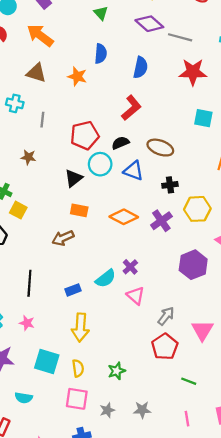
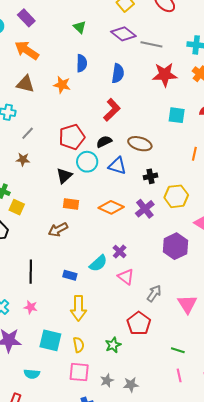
gray line: (42, 120) -> (28, 133), moved, turned 40
blue rectangle: (73, 290) -> (70, 275), turned 40
red pentagon: (165, 347) -> (139, 323), moved
gray star: (142, 410) -> (131, 385), moved
pink line: (187, 419) -> (179, 375), moved

